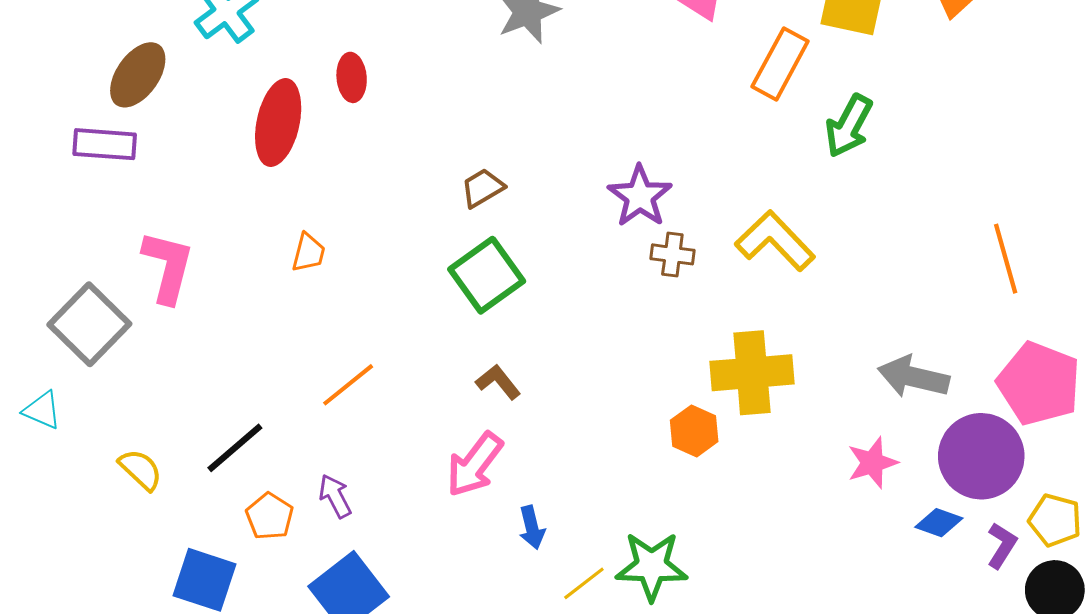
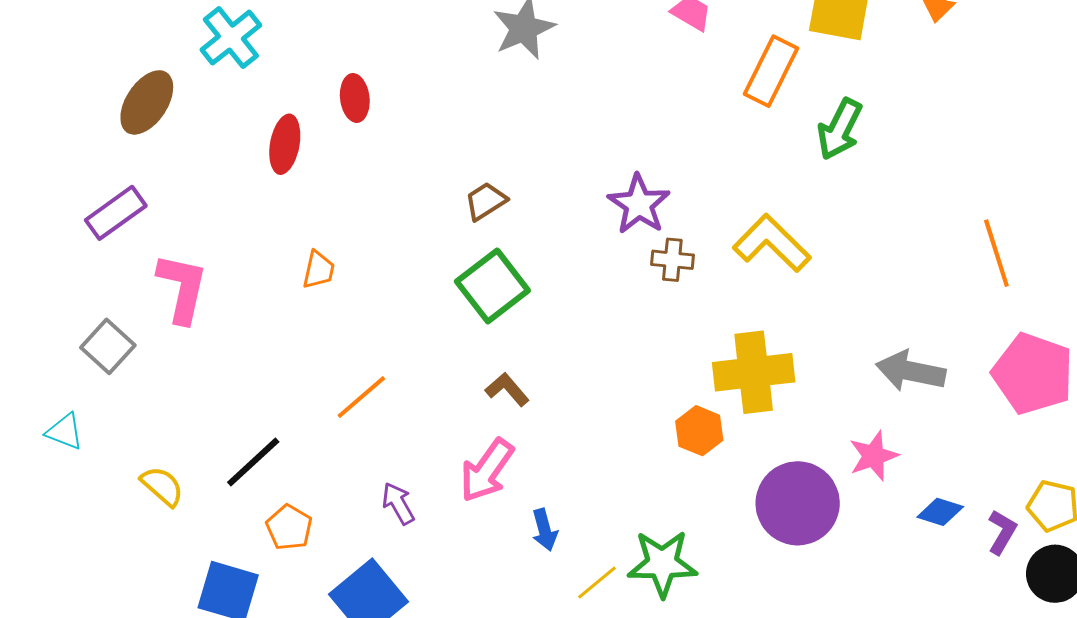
red ellipse: (278, 123) -> (285, 144), size x0.7
purple rectangle: (105, 144) -> (116, 213), moved, turned -38
gray square: (89, 324) -> (108, 346), size x0.7
purple circle: (981, 456) -> (798, 503), moved
purple arrow: (335, 496) -> (398, 503), moved

